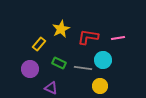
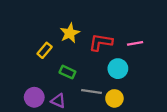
gray line: (83, 68) -> (92, 92), moved
purple circle: (30, 69) -> (34, 97), moved

